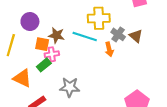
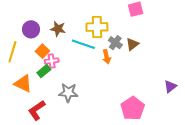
brown star: (56, 35) -> (58, 29), moved
brown triangle: (136, 36) -> (132, 44), turned 40
orange square: (42, 44) -> (42, 51), turned 32

